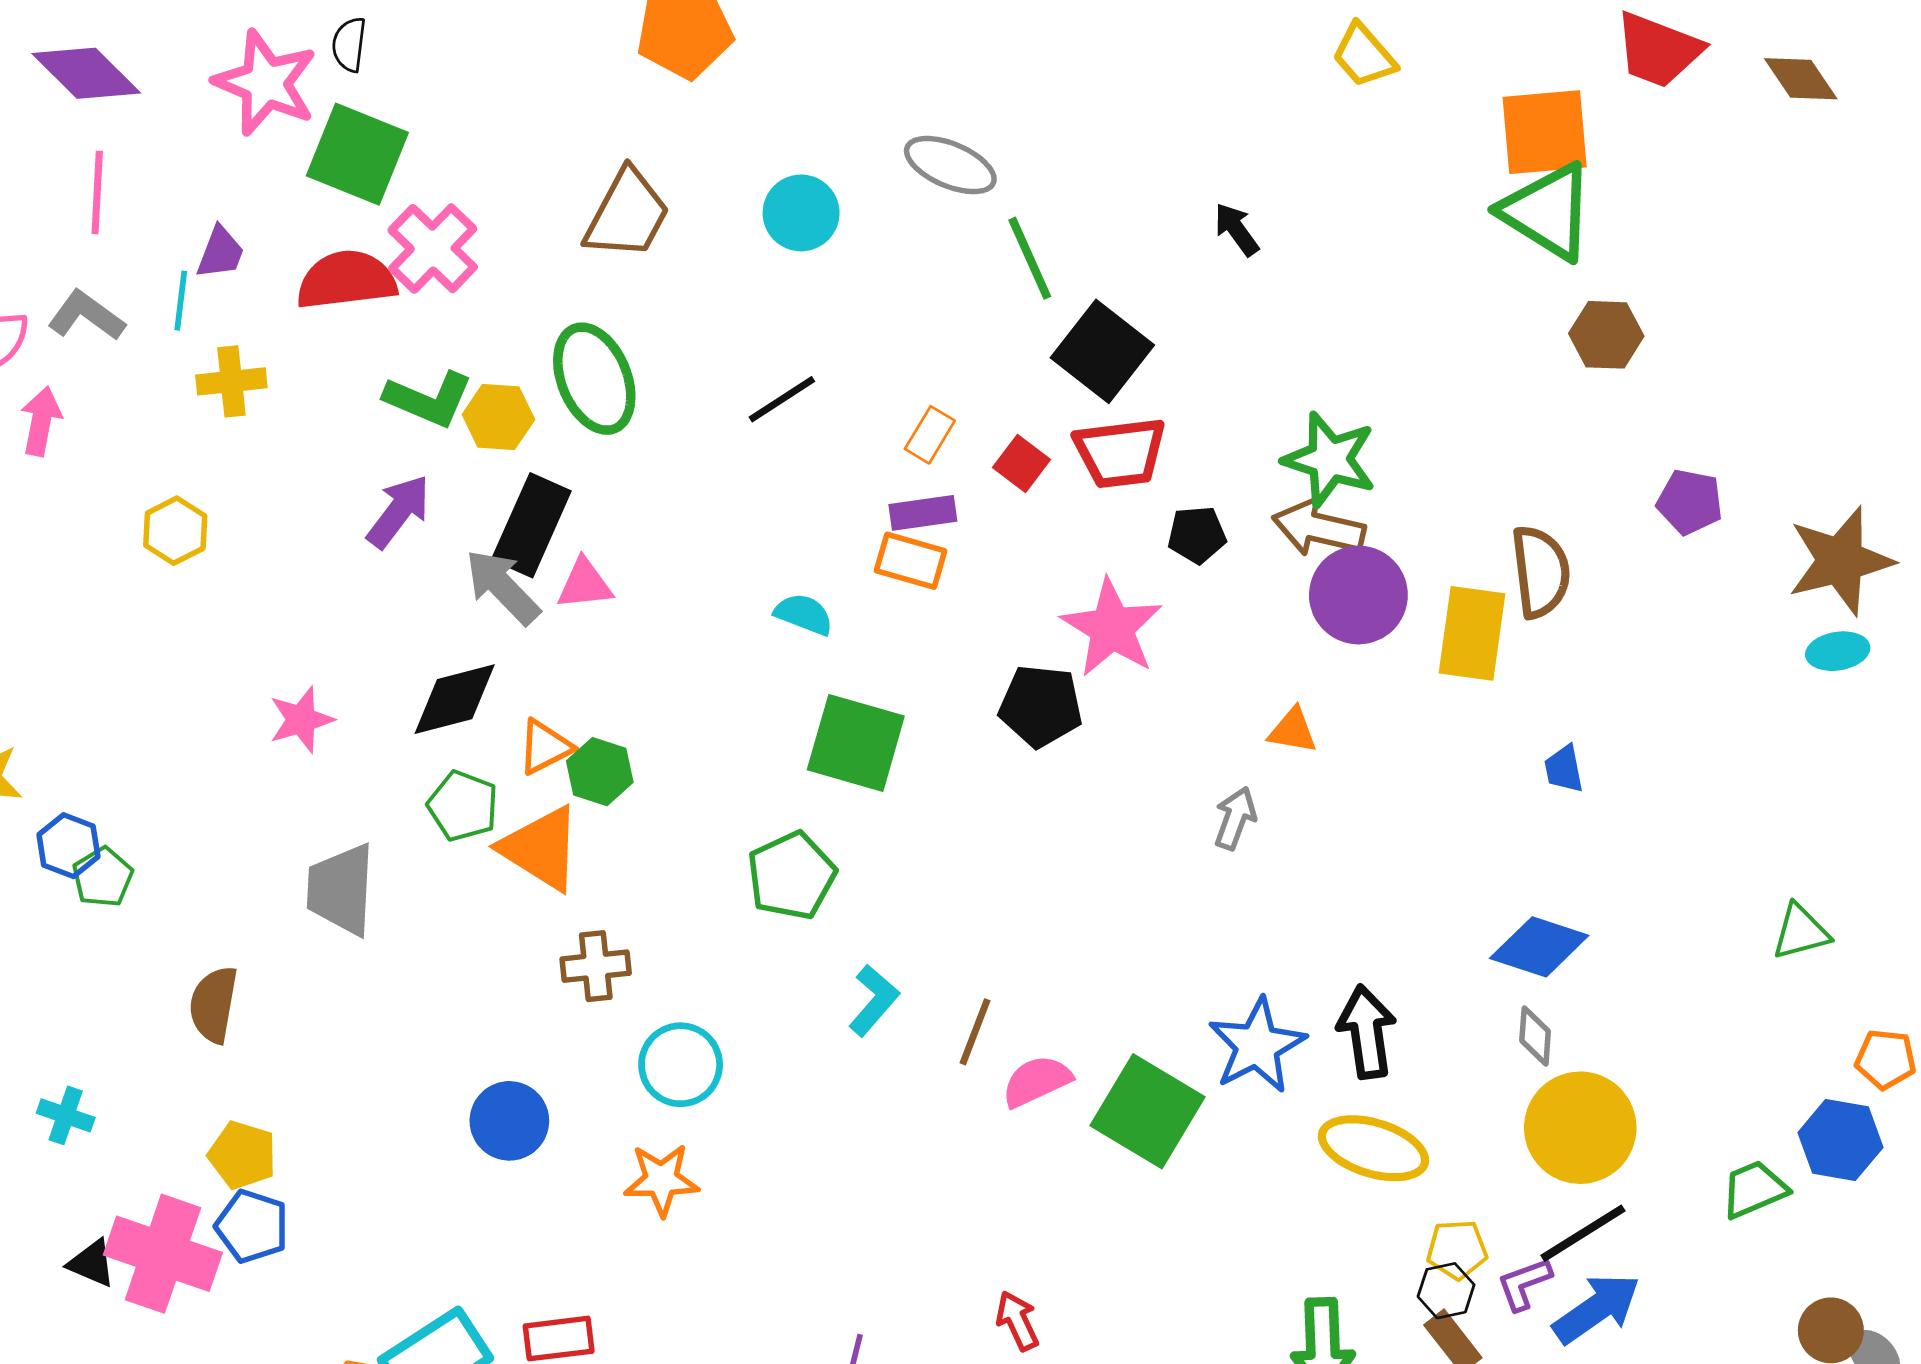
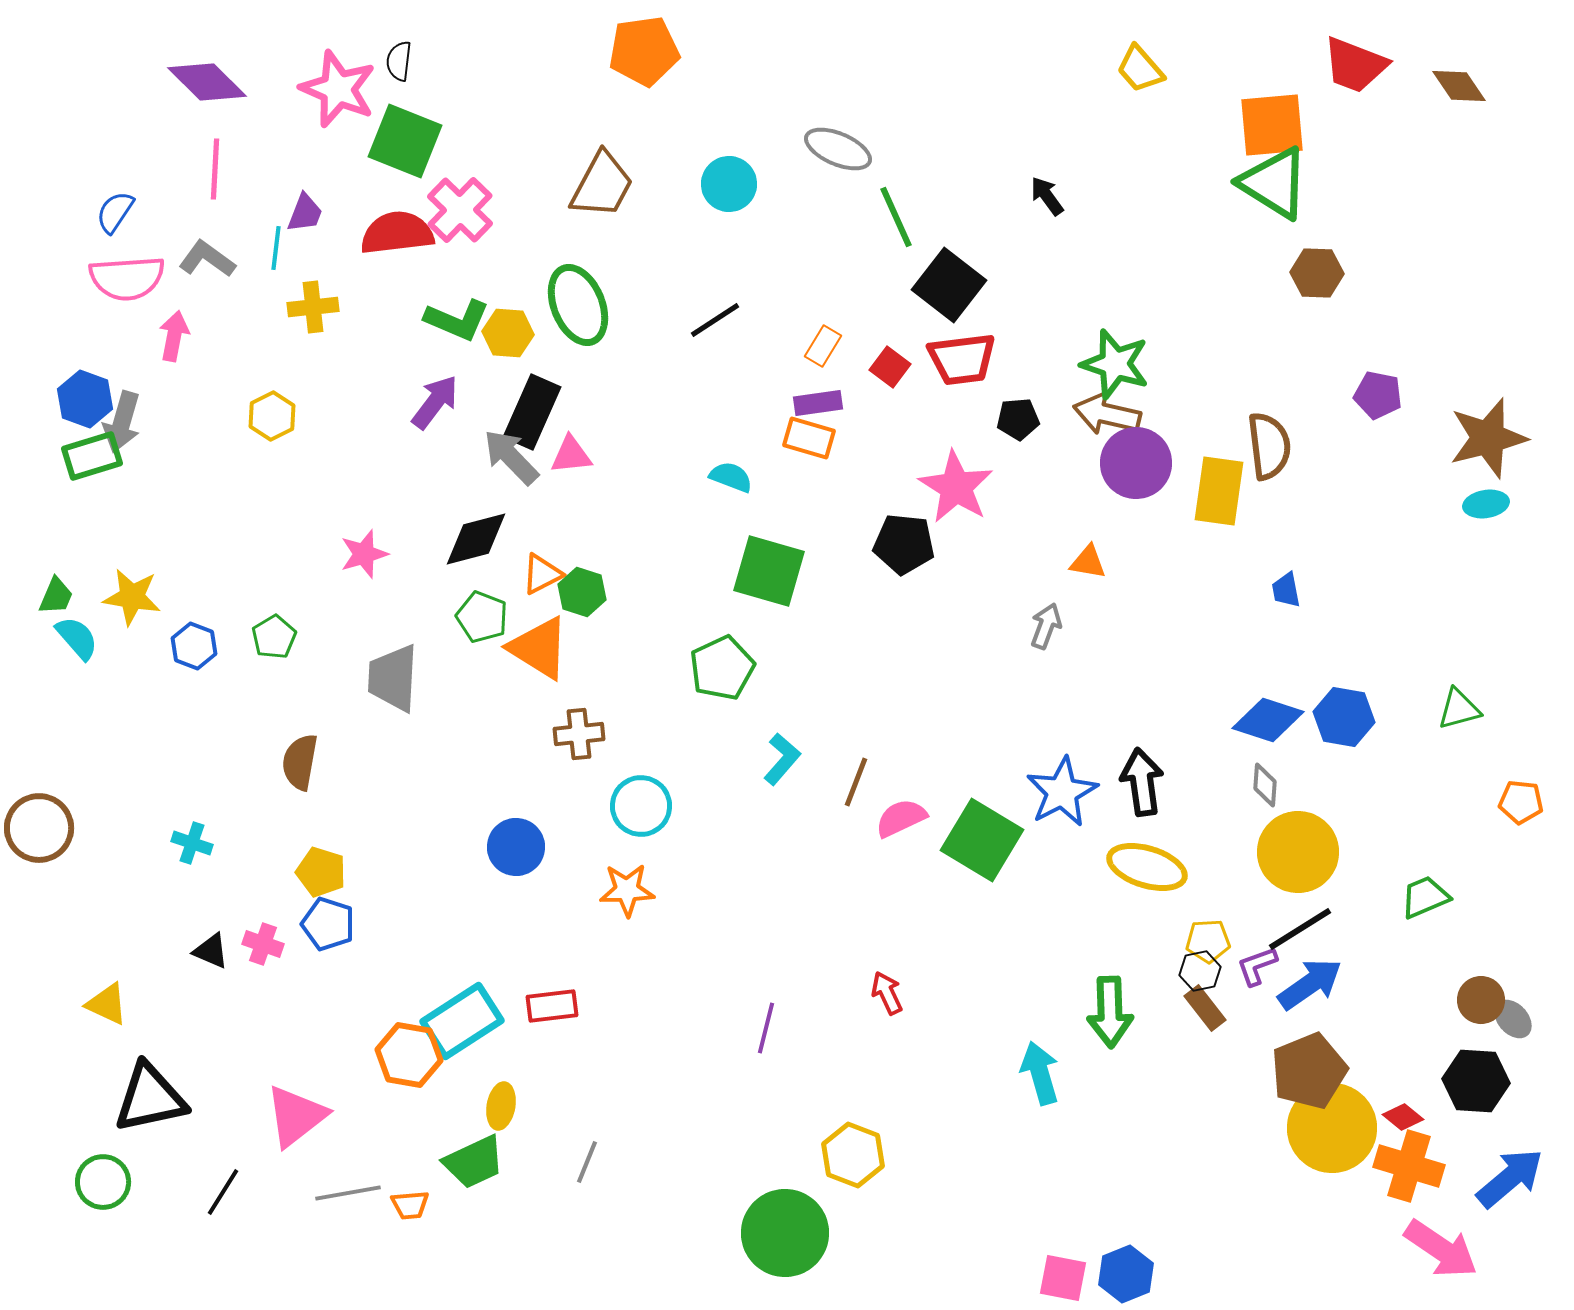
green pentagon: (103, 877) -> (274, 637), moved
blue hexagon: (1840, 1140) -> (1344, 717), moved
pink cross: (163, 1254) -> (263, 944), size x0.5

